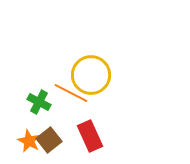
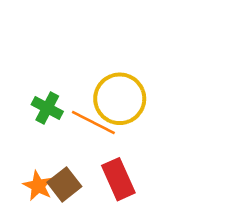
green cross: (39, 102) -> (47, 108), moved

